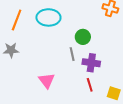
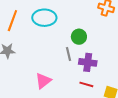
pink triangle: (47, 81) -> (43, 81), turned 30
red line: (90, 85) -> (86, 84), turned -56

